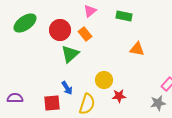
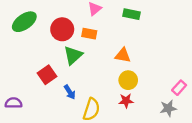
orange rectangle: (85, 34) -> (89, 34), turned -40
orange triangle: (137, 49) -> (123, 55), moved
yellow circle: (104, 80) -> (128, 80), moved
red square: (52, 103) -> (47, 75), moved, turned -30

